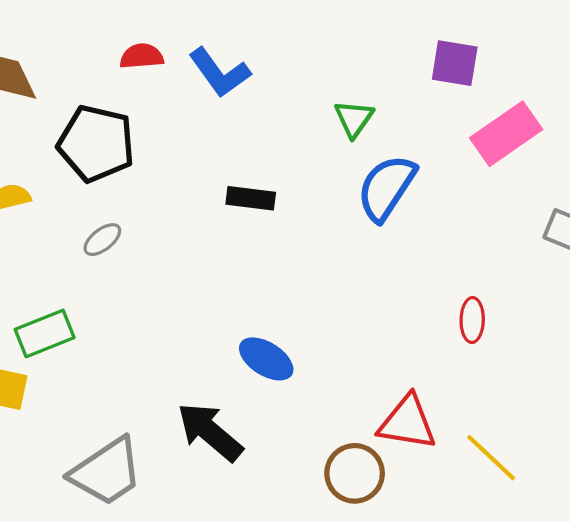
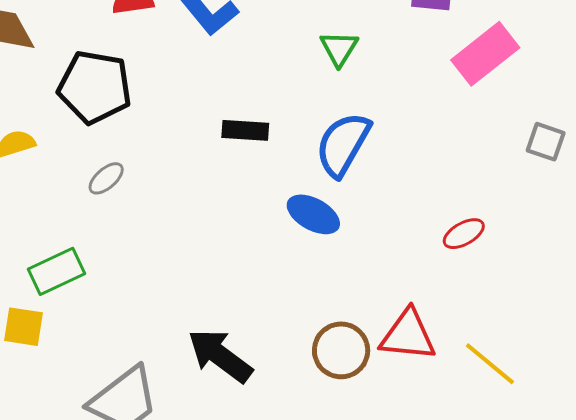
blue semicircle: (386, 188) -> (343, 144), moved
red ellipse: (472, 320) -> (464, 234), turned 63
blue ellipse: (266, 359) -> (313, 214), moved
brown circle: (355, 473) -> (341, 350), moved

